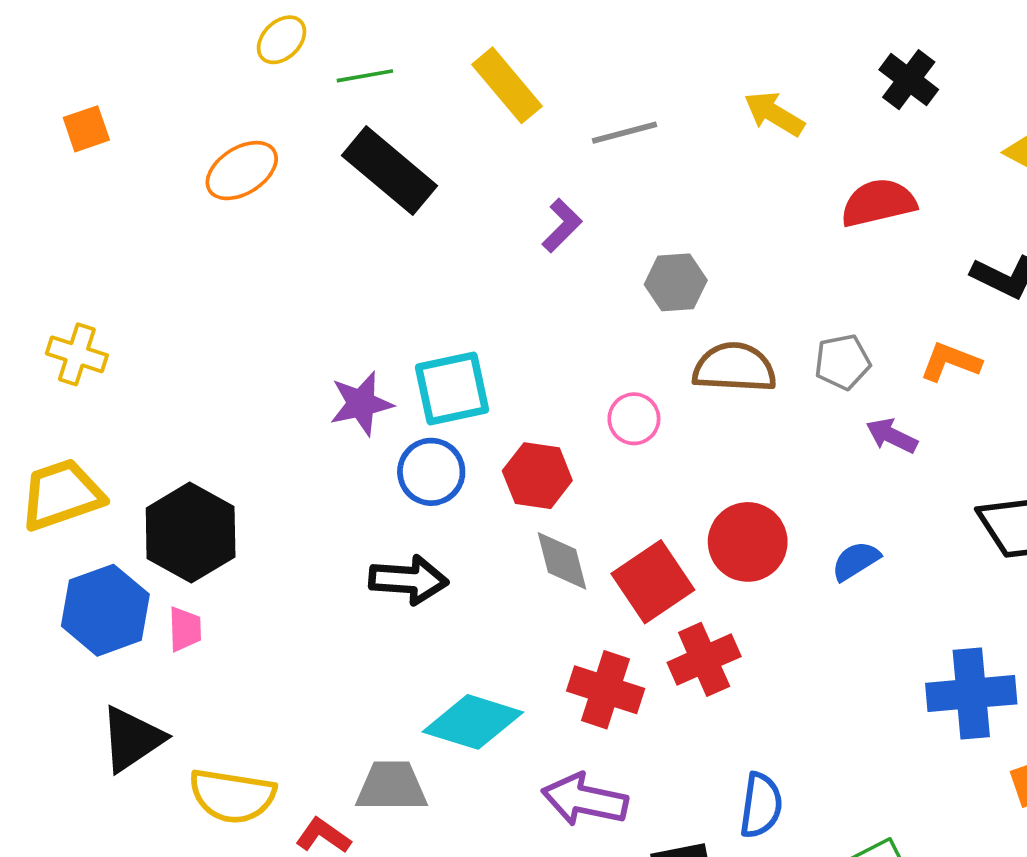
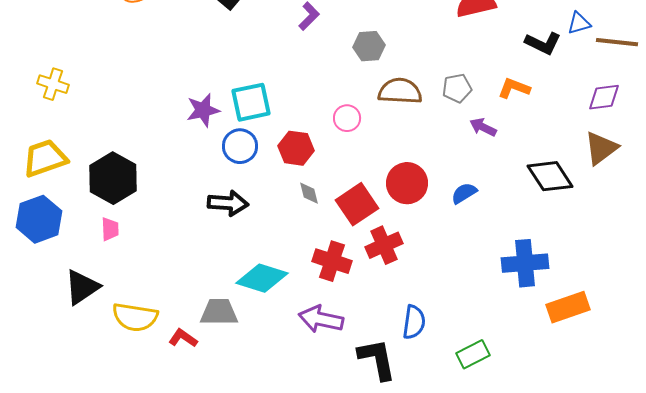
gray diamond: (562, 561) -> (309, 193), size x0.7
blue hexagon: (105, 610) -> (39, 219), moved

